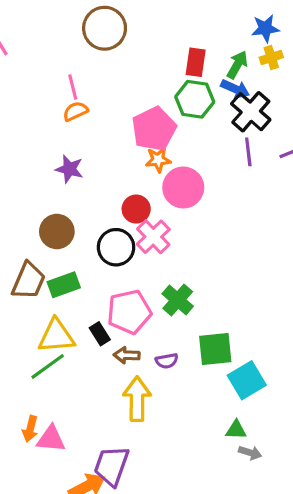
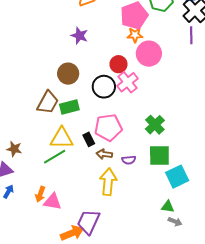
green cross: (178, 300) -> (155, 125), moved

